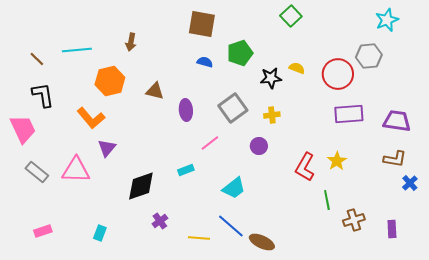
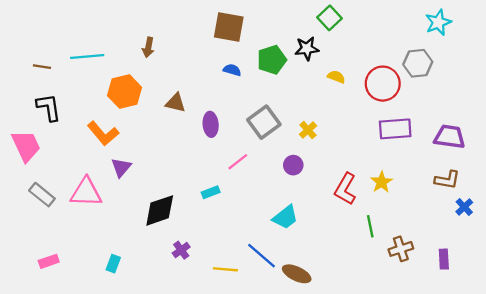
brown line: (37, 59) -> (42, 67), turned -35
black star: (271, 78) -> (307, 48), moved
yellow cross: (272, 115) -> (308, 130), turned -35
cyan trapezoid: (234, 188) -> (285, 217), moved

